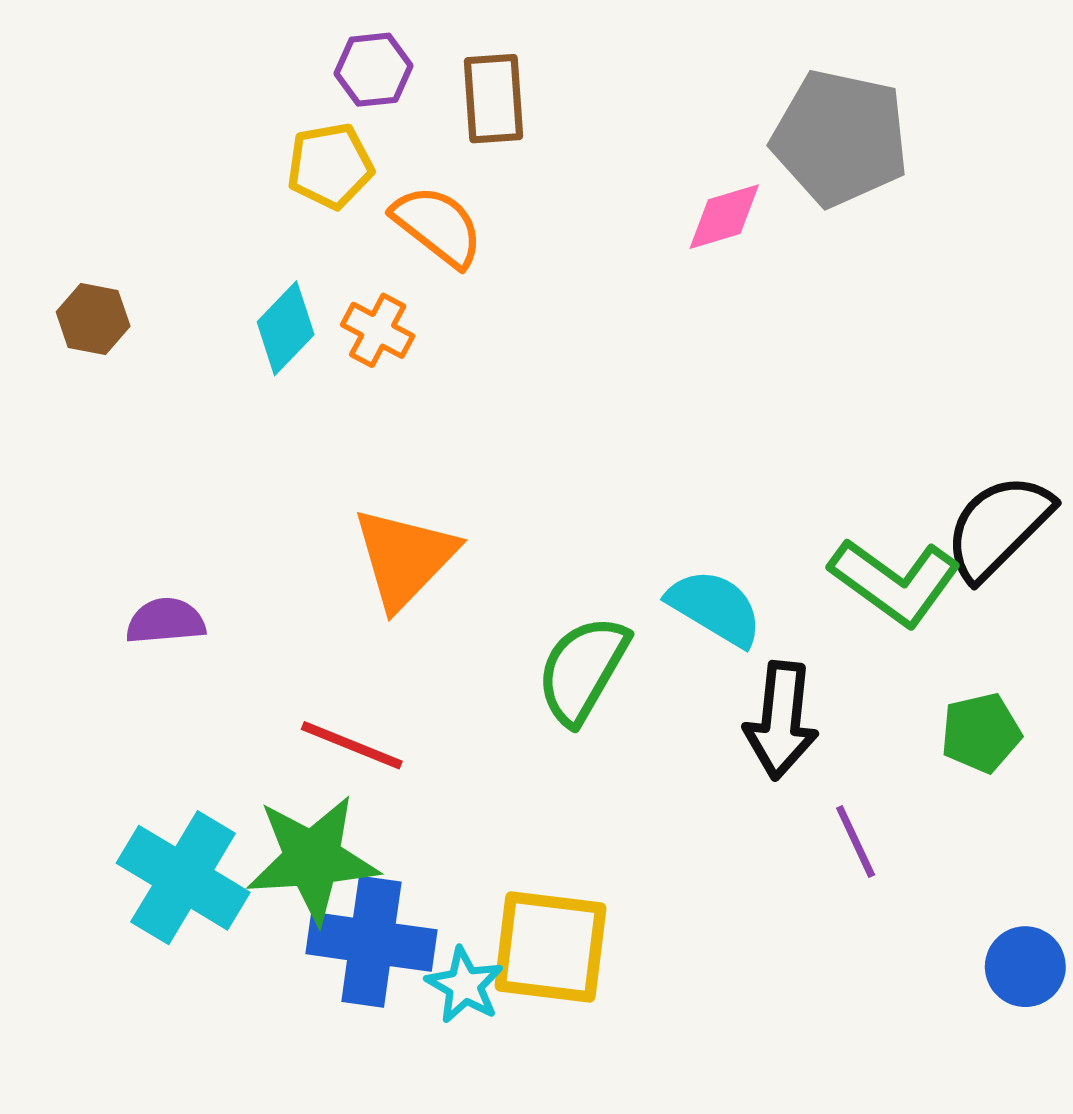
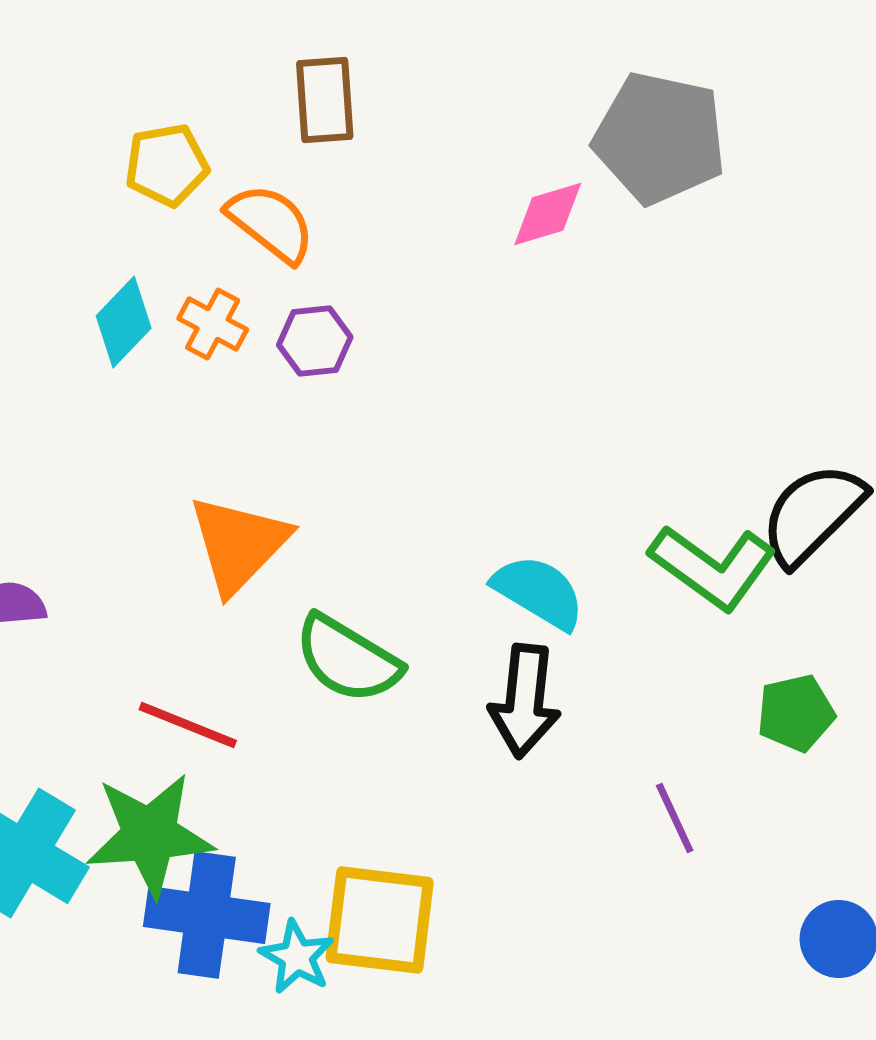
purple hexagon: (373, 70) -> (315, 341), moved
green semicircle: (582, 670) -> (348, 659), moved, turned -89
black arrow: (781, 720) -> (525, 701), moved

